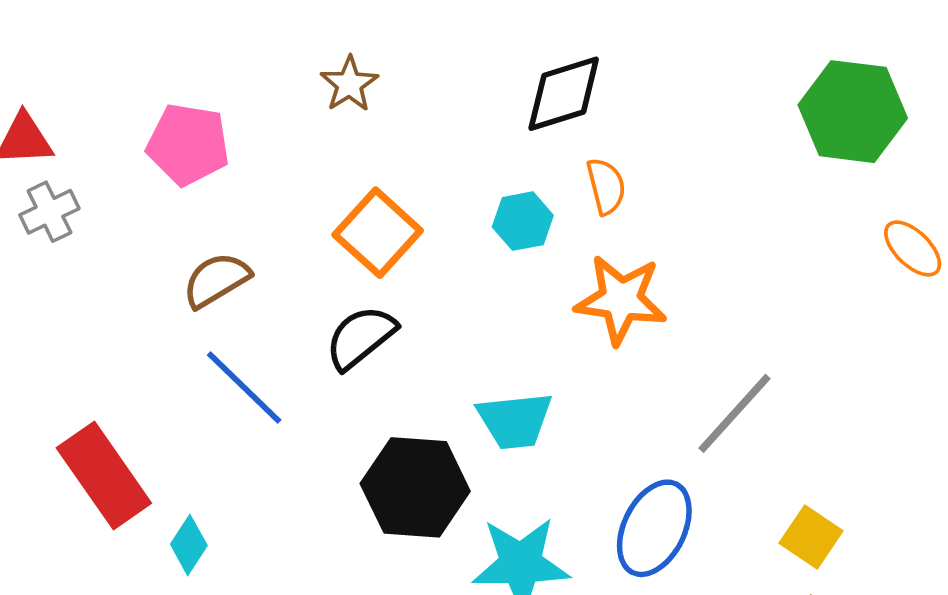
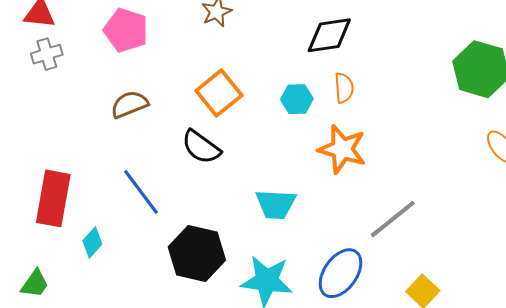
black semicircle: (361, 337) -> (201, 147), turned -114
blue line: (244, 388) -> (141, 192), moved
red rectangle: (104, 475) -> (53, 198), turned 36
black hexagon: (415, 487) -> (197, 253), moved

